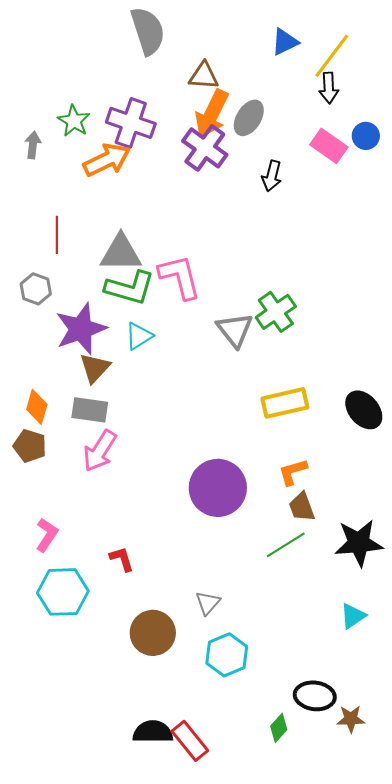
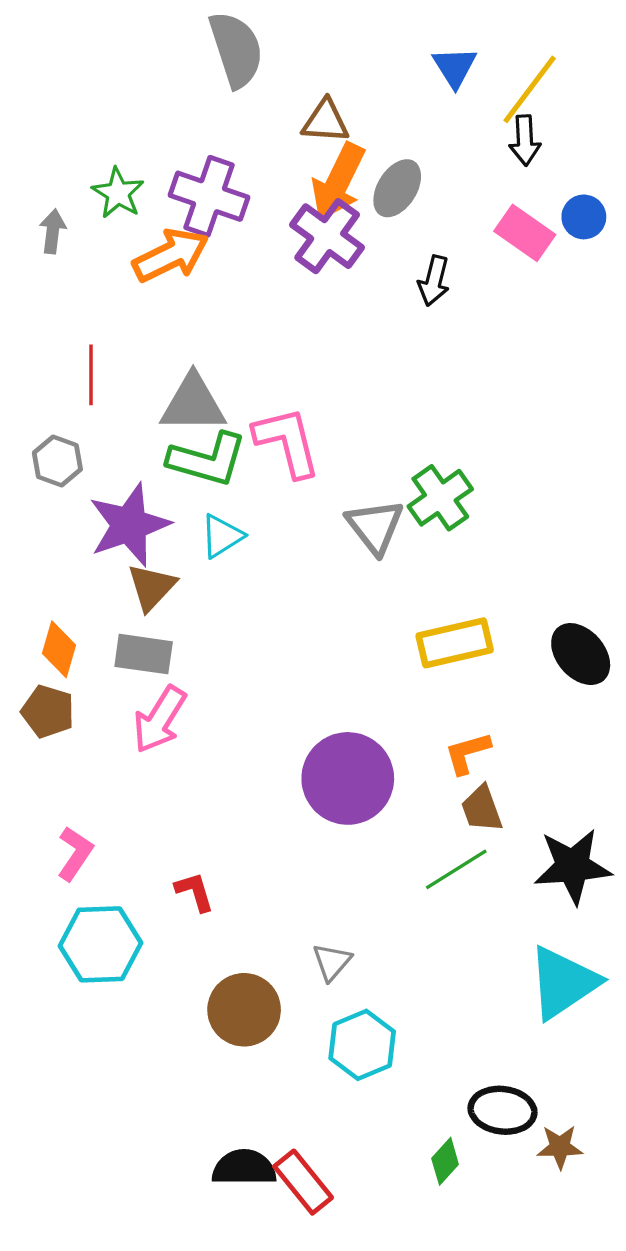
blue triangle: (285, 42) -> (455, 67), turned -36
cyan triangle: (353, 616) -> (563, 983), size x1.8

